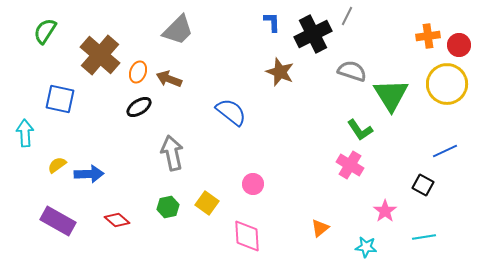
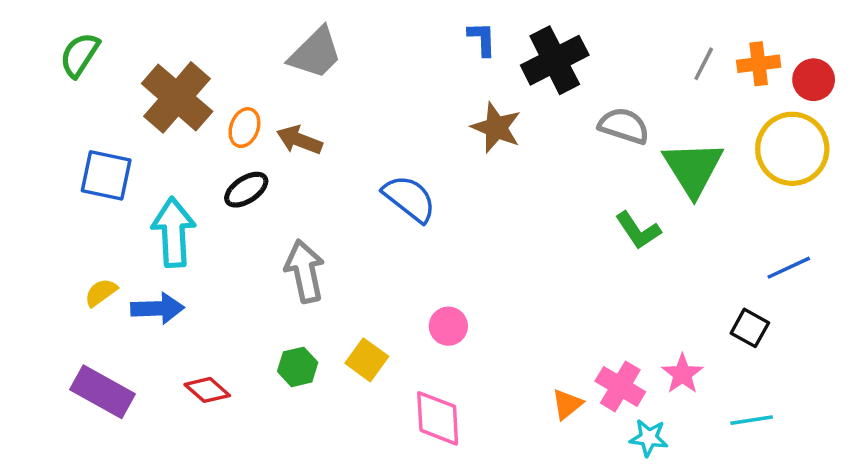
gray line: (347, 16) -> (704, 64), moved
cyan arrow: (25, 133) -> (174, 232), moved, size x1.4
pink cross: (350, 165) -> (620, 386), moved

